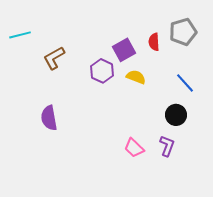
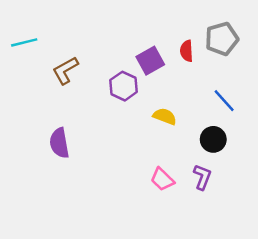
yellow semicircle: (136, 77) -> (165, 116), moved

